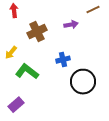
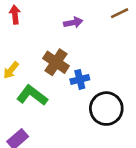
purple arrow: (71, 25) -> (73, 23), moved
brown cross: (37, 32) -> (56, 62), moved, turned -30

